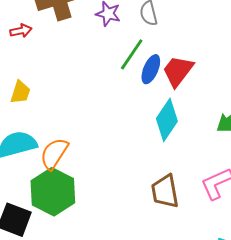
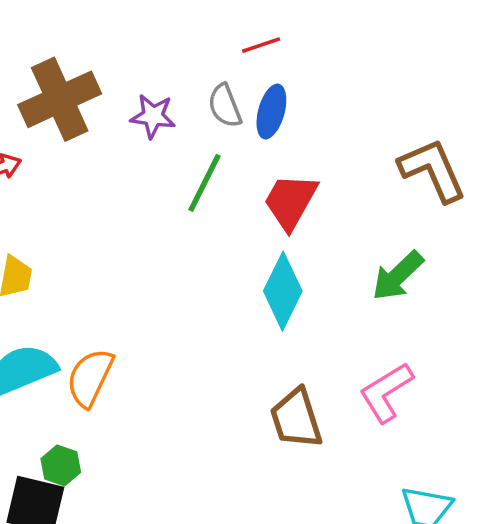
blue ellipse: (151, 69) -> (271, 112), moved
green hexagon: (53, 192) -> (61, 465), moved, size x0.5

